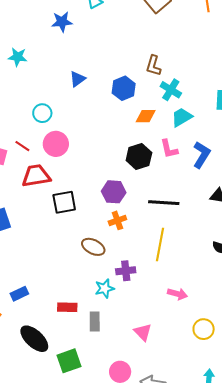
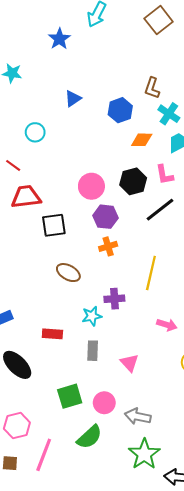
blue star: (62, 22) -> (59, 39), turned -30
pink circle: (56, 144) -> (91, 186), moved
black line: (164, 203) -> (160, 210), moved, turned -44
brown ellipse: (93, 247) -> (68, 273), moved
gray rectangle: (95, 322) -> (93, 351), moved
green square: (69, 361) -> (70, 396), moved

